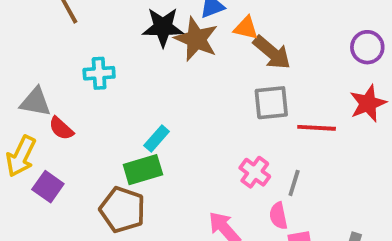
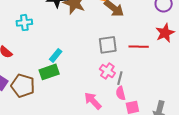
gray square: (271, 103) -> (108, 45), moved
gray line: (294, 183) -> (120, 78), moved
brown pentagon: (122, 210) -> (23, 86), moved

